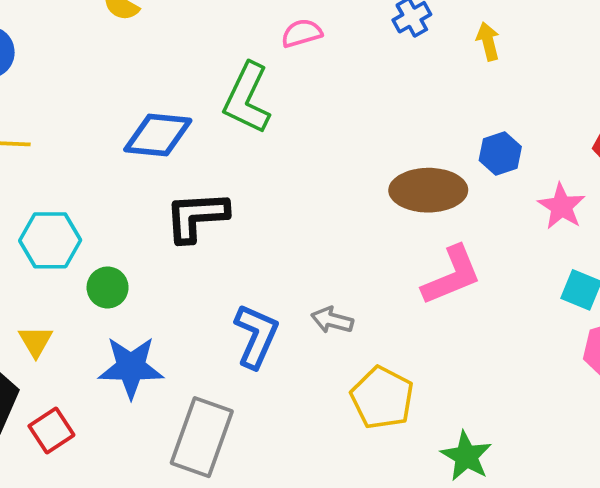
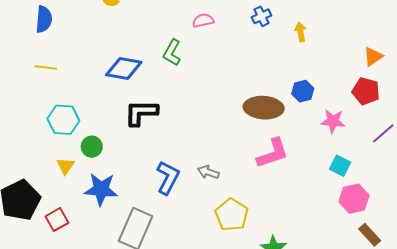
green L-shape: (247, 98) -> (172, 53), size x0.7
pink star: (562, 206) -> (333, 121), turned -30
yellow triangle: (36, 341) -> (65, 166), moved

